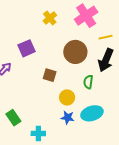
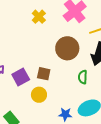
purple square: (27, 48) -> (21, 77), moved
yellow circle: (67, 97) -> (39, 95), moved

